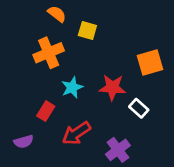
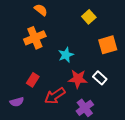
yellow square: (87, 31) -> (89, 17), moved, turned 32
cyan star: (72, 87) -> (66, 55), moved
red star: (112, 87) -> (78, 79), moved

